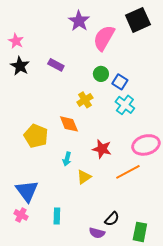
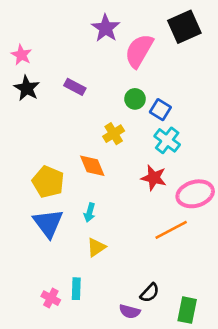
red star: (102, 149) -> (154, 178), moved
yellow triangle: (84, 177) -> (96, 247), moved
blue triangle: (27, 191) -> (48, 223), moved
pink cross: (21, 215) -> (51, 298), moved

